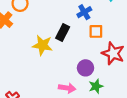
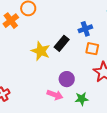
purple circle: (85, 68) -> (67, 79), moved

